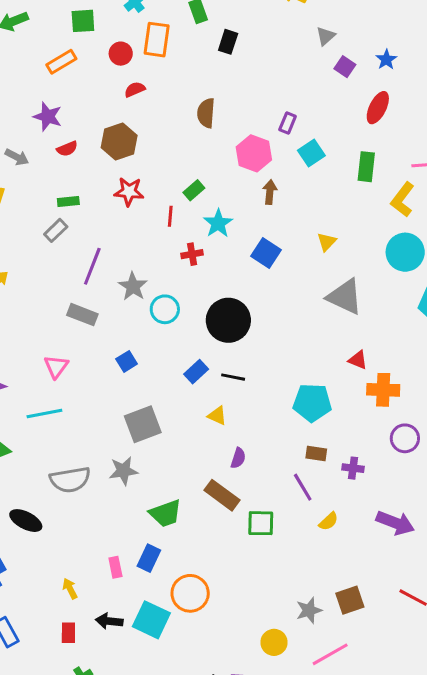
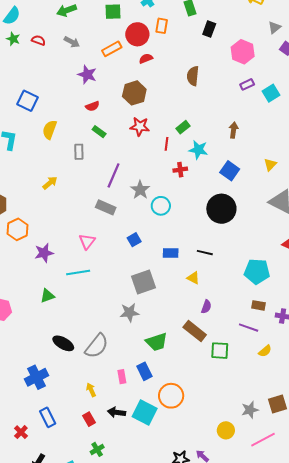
orange rectangle: (157, 40) -> (162, 26), size x0.7
red circle: (121, 54) -> (137, 34), size x1.5
orange rectangle: (61, 62) -> (112, 49), moved
purple rectangle: (288, 123) -> (247, 84), turned 40
red semicircle: (67, 149) -> (92, 106), moved
pink hexagon: (254, 153) -> (243, 52), moved
cyan square: (311, 153) -> (271, 93), moved
gray arrow: (17, 157) -> (72, 42), moved
green rectangle: (68, 201) -> (99, 132), turned 40
cyan star: (218, 223) -> (198, 150), turned -30
gray rectangle: (56, 230) -> (79, 152), moved, turned -49
black circle: (228, 320) -> (221, 209), moved
blue rectangle: (196, 372) -> (171, 253), moved, turned 42
gray semicircle: (70, 480) -> (97, 346), moved, turned -44
purple line: (303, 487) -> (249, 328), turned -42
blue rectangle: (149, 558) -> (144, 371), turned -54
red rectangle: (68, 633) -> (89, 419), turned -32

